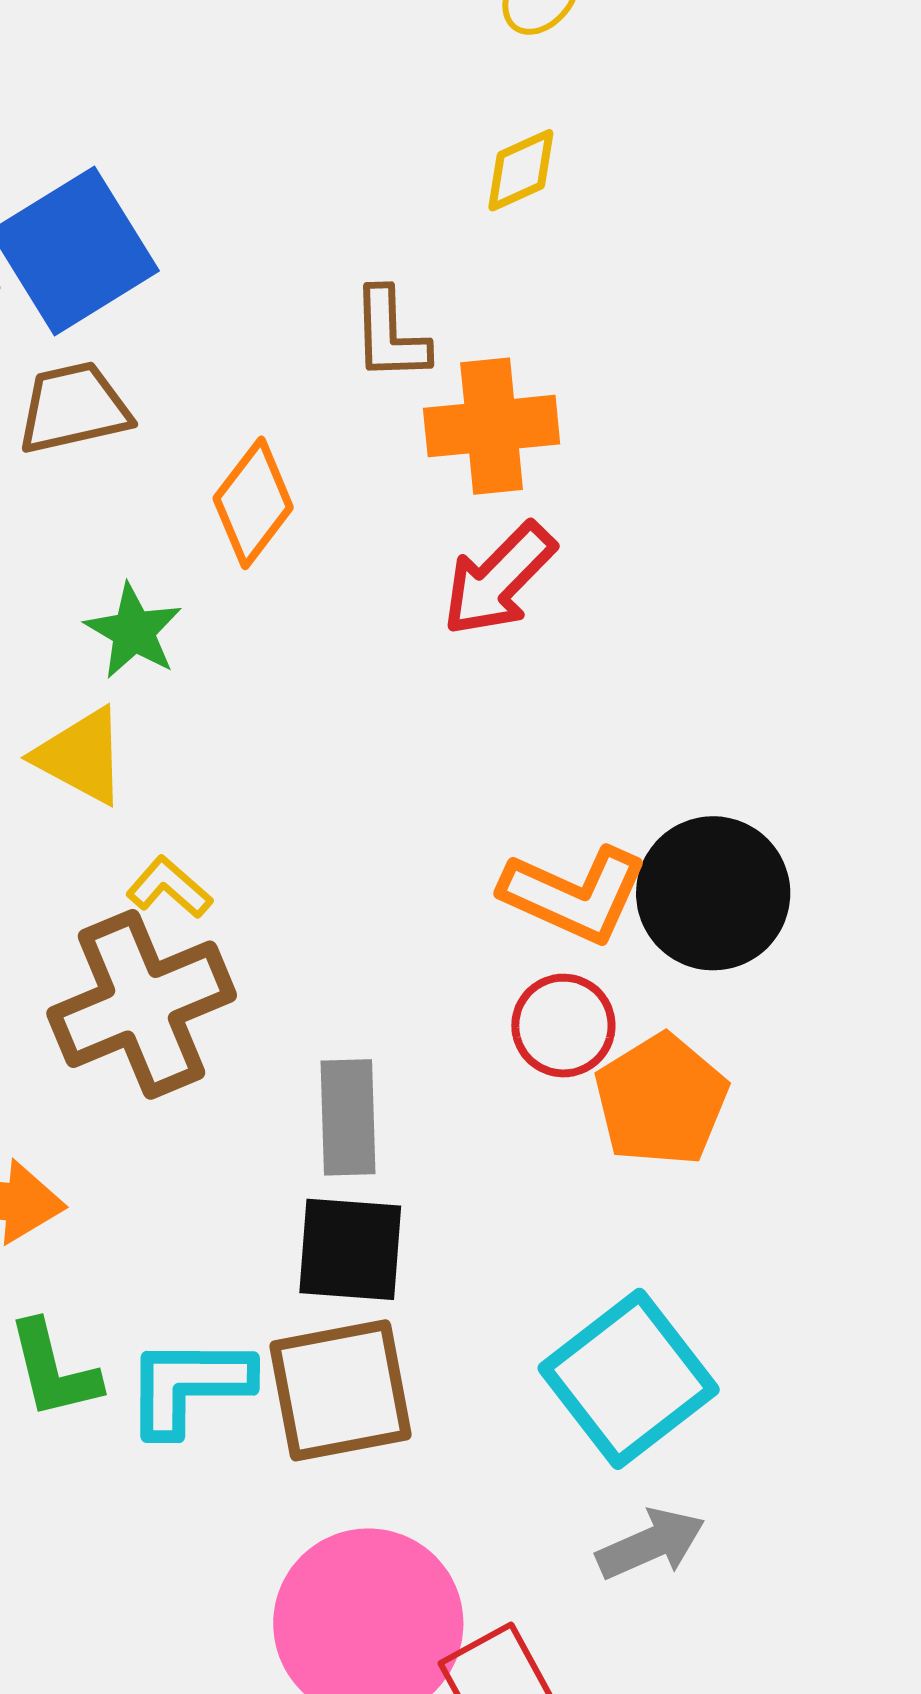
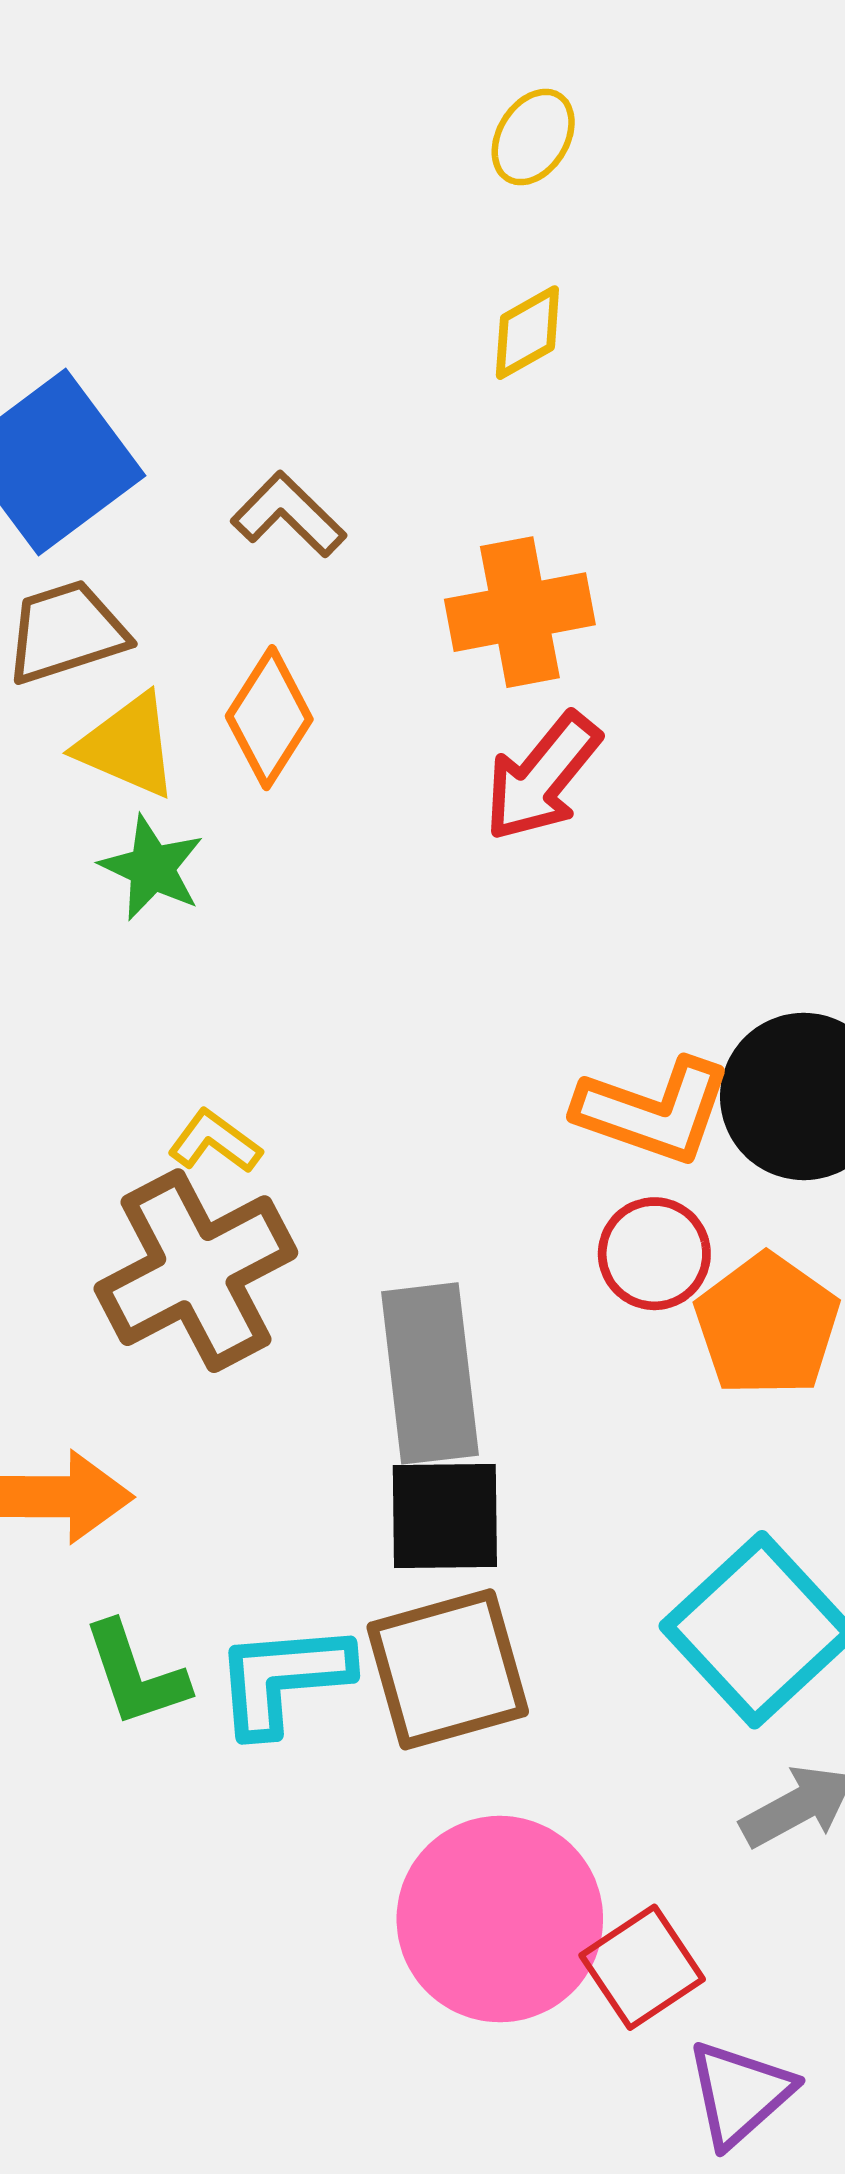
brown L-shape: (390, 335) -> (288, 515), moved, turned 141
yellow triangle: (81, 756) -> (128, 746), moved
gray rectangle: (348, 1117) -> (430, 1373), size x1.4

